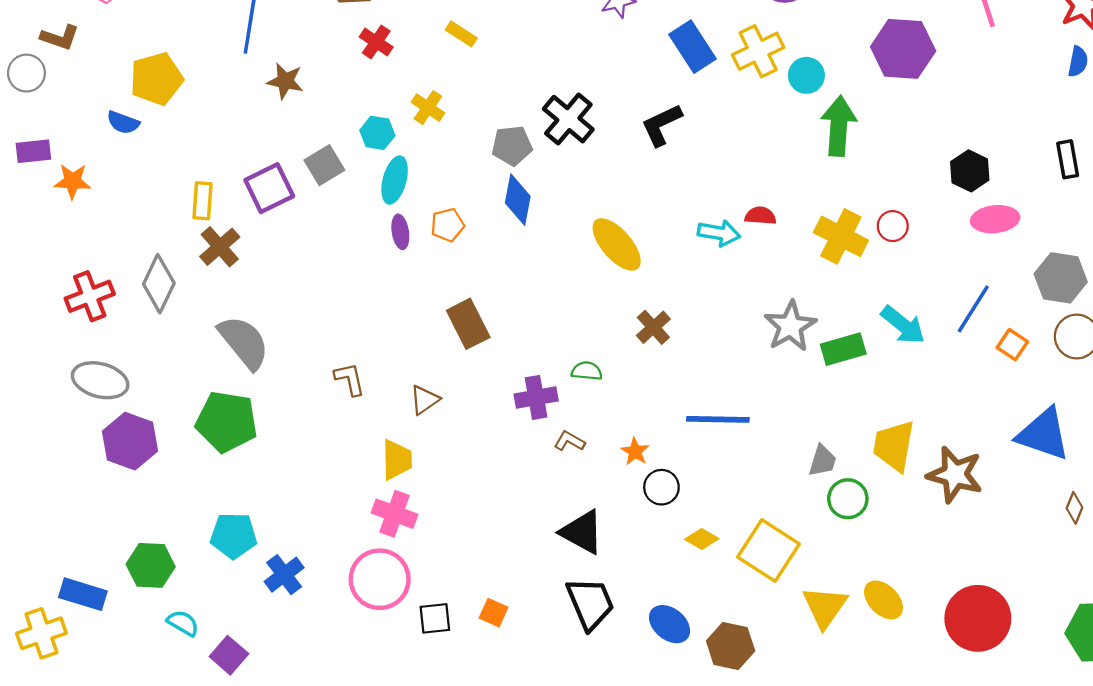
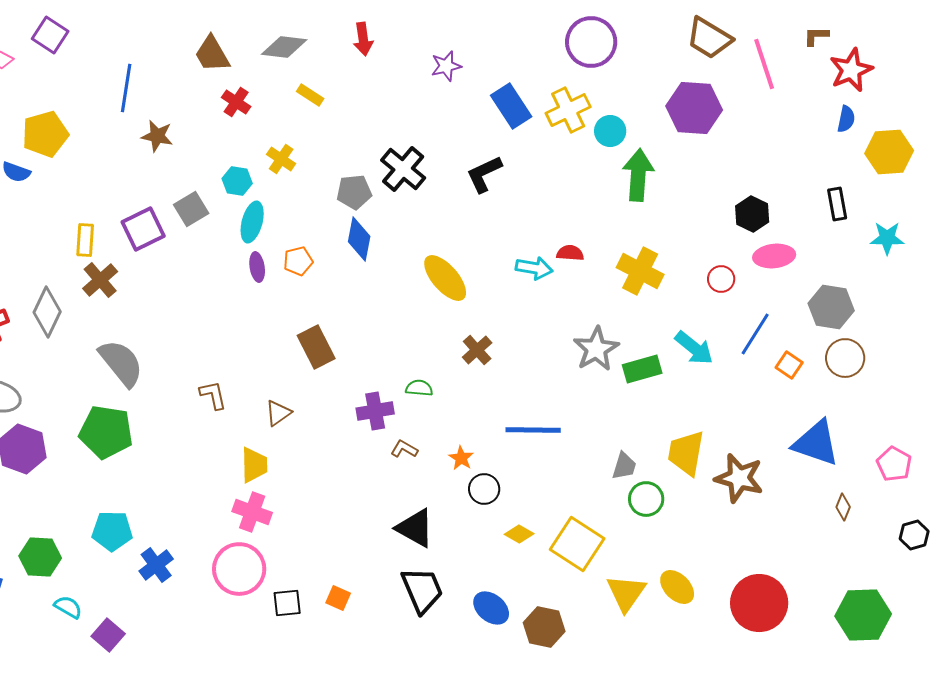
red circle: (893, 226) -> (721, 279), moved

